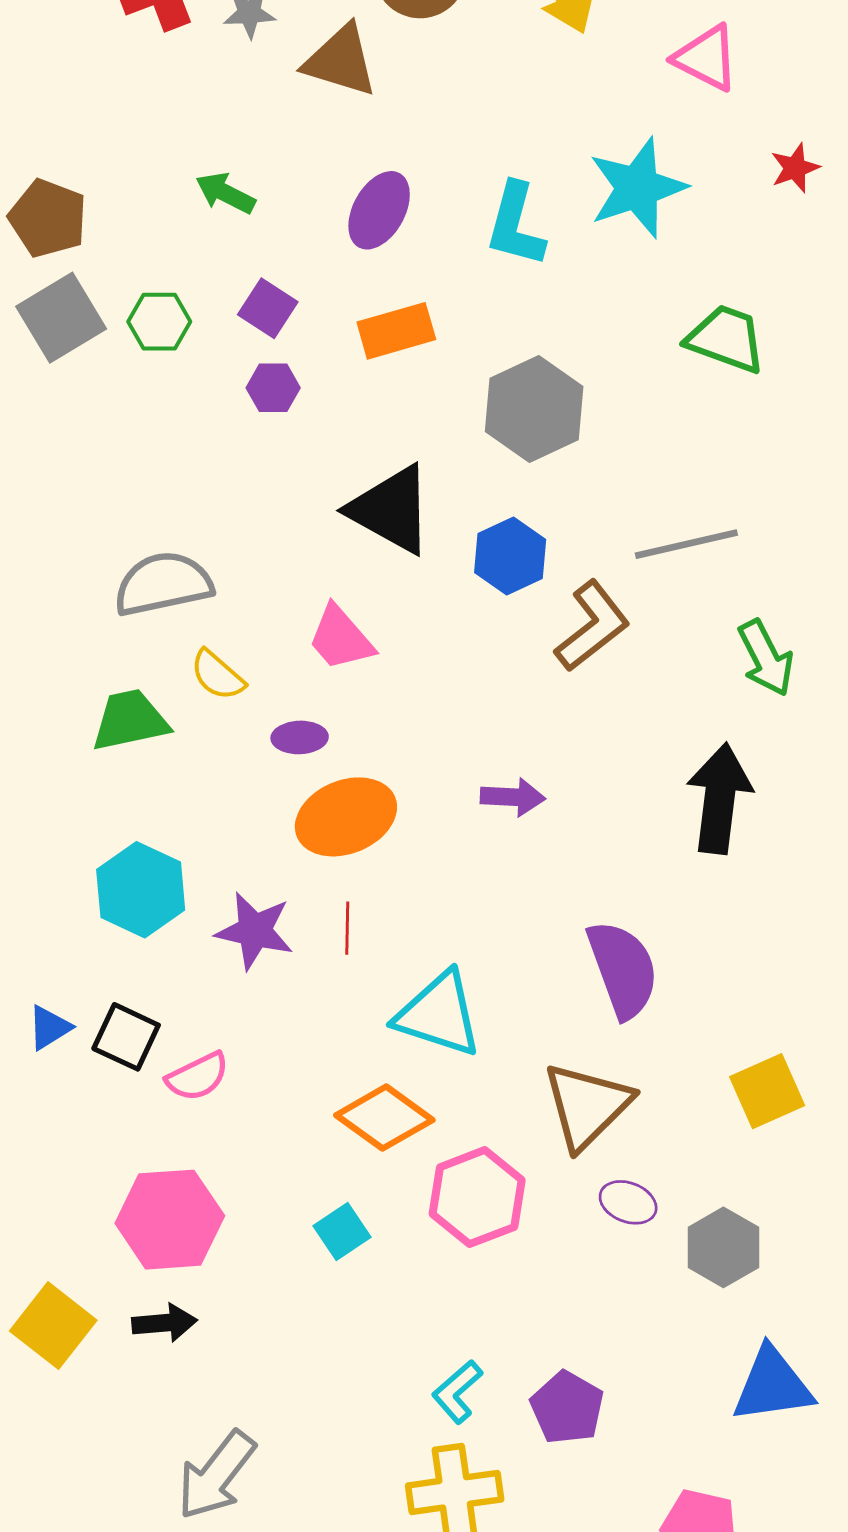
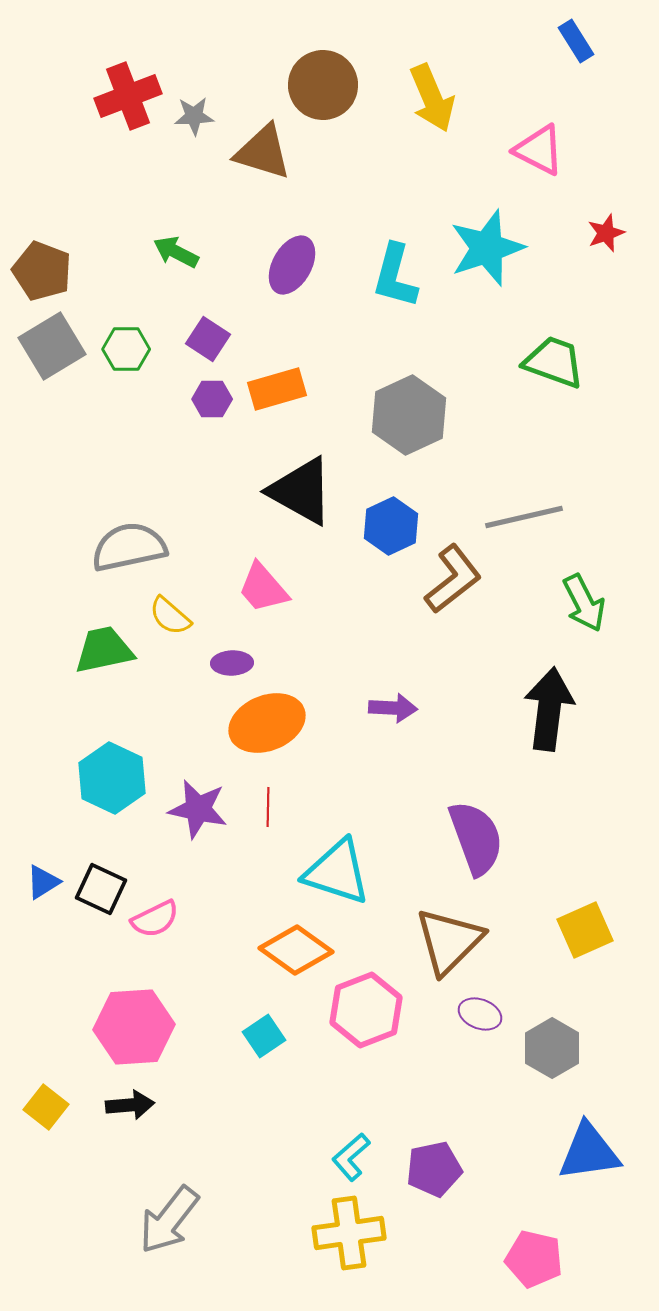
orange rectangle: (396, 331) -> (277, 389), moved
yellow square: (53, 1326) -> (46, 1107), size x0.7
purple pentagon: (567, 1408) -> (434, 1169), turned 30

